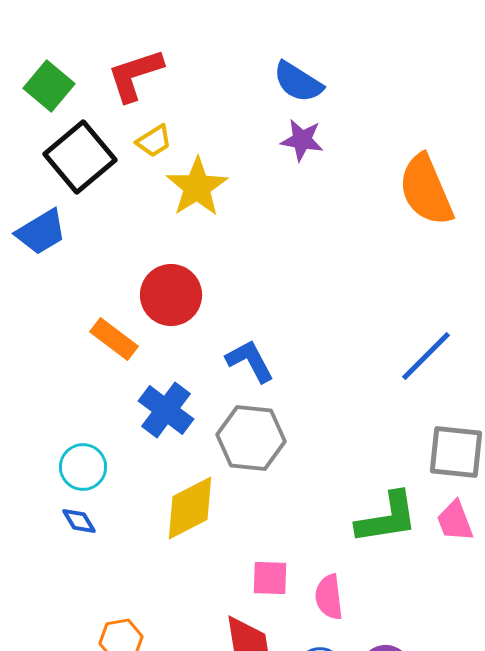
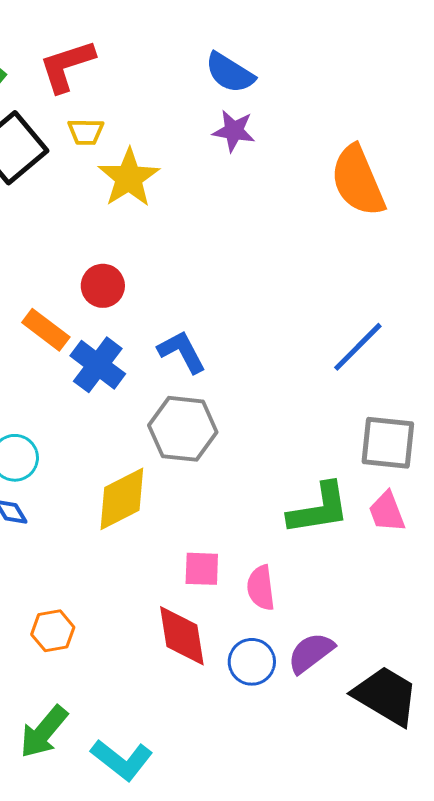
yellow trapezoid: (154, 141) -> (86, 132), turned 33
red circle: (171, 295) -> (103, 286), size x0.7
blue cross: (166, 410) -> (98, 365), moved

